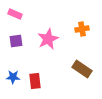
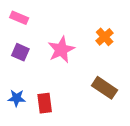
orange cross: (82, 29) -> (105, 37), turned -32
purple square: (16, 41) -> (20, 52), turned 32

